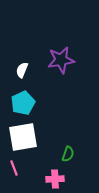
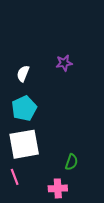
purple star: (61, 60) -> (64, 63), size x0.6

